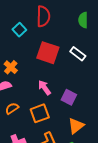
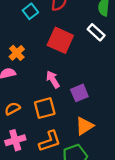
white rectangle: (78, 54) -> (96, 32), moved
purple square: (69, 97) -> (79, 93), turned 35
orange semicircle: (12, 108) -> (12, 109), moved

